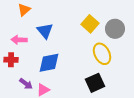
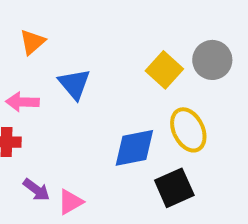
gray circle: (115, 29) -> (212, 60), moved
blue diamond: (49, 63) -> (134, 148), moved

